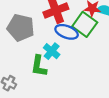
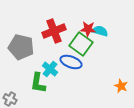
blue ellipse: (67, 32) -> (71, 62), moved

